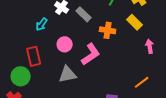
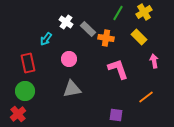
orange cross: (108, 30) -> (106, 38), moved
pink L-shape: (91, 54) -> (118, 69), moved, turned -75
red rectangle: (34, 56) -> (28, 63), moved

